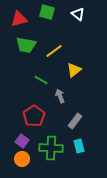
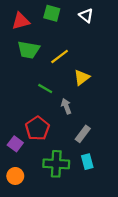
purple square: (22, 141) -> (15, 144), moved
orange circle: (22, 159) -> (15, 176), moved

